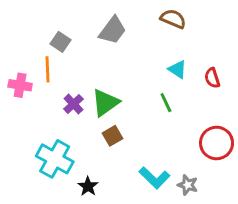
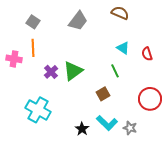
gray square: (60, 42) -> (33, 22), moved
brown square: (112, 136) -> (103, 94), moved
black star: (88, 186) -> (82, 129), moved

